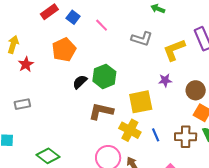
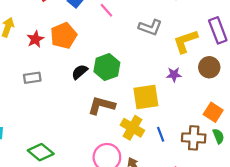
red star: (26, 64) -> (35, 39), moved
brown circle: (196, 90) -> (209, 67), moved
gray rectangle: (22, 104) -> (32, 78), moved

